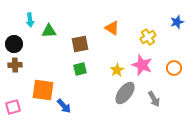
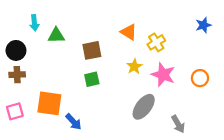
yellow cross: (148, 37) -> (156, 42), moved
yellow star: (117, 70) -> (134, 67), moved
gray arrow: (154, 99) -> (178, 124), moved
pink square: (13, 107) -> (15, 111), moved

